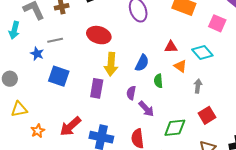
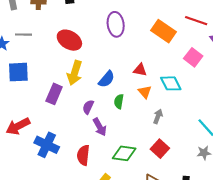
blue square: (59, 76) -> (18, 72), turned -35
red square: (207, 115) -> (160, 149), turned -30

